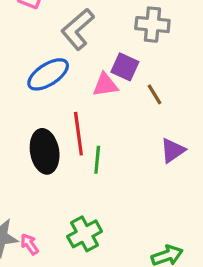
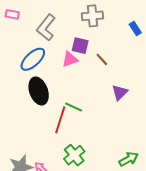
red line: (78, 134) -> (60, 120), moved, turned 36
black ellipse: (45, 151) -> (39, 91), moved
green line: (97, 160) -> (74, 107), turned -60

